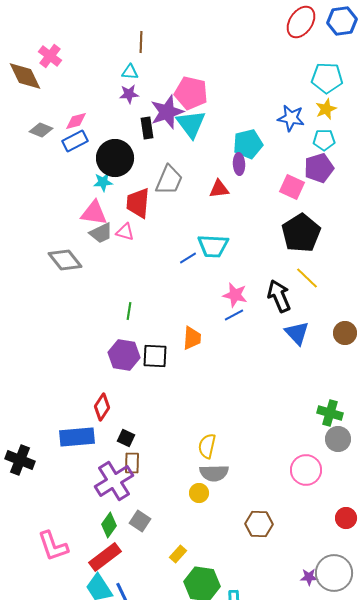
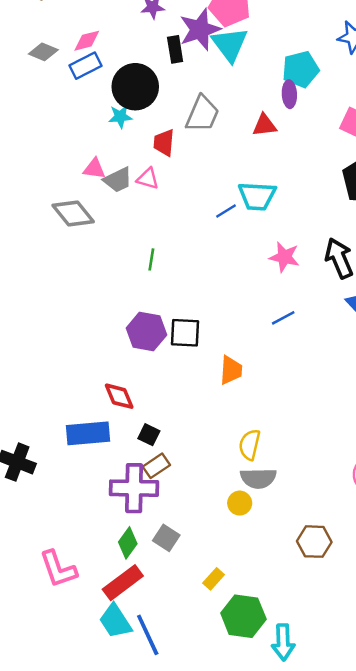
red trapezoid: (138, 203) -> (164, 143), size x0.7
pink triangle: (94, 213) -> (94, 169), moved, size x0.7
green line: (129, 311) -> (151, 259), moved
blue line: (234, 315) -> (283, 318), moved
orange trapezoid: (192, 338) -> (231, 370), moved
red diamond: (102, 407) -> (119, 396), turned -56
brown rectangle: (132, 463) -> (156, 466), turned 55
purple cross: (114, 481) -> (134, 488), turned 33

